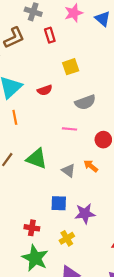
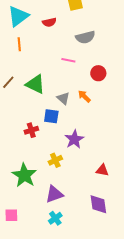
blue square: (59, 203) -> (51, 116), moved
purple star: (85, 214) -> (74, 139), turned -30
red cross: (32, 228) -> (31, 130), moved, turned -32

